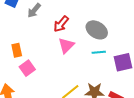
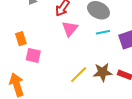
pink square: (27, 68) -> (33, 55), turned -35

